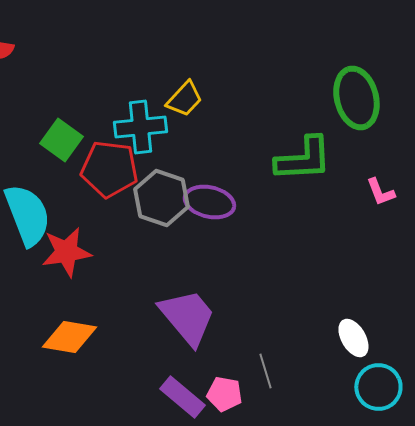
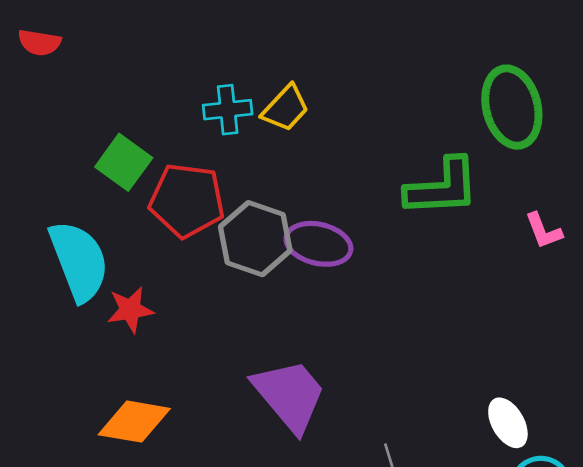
cyan cross: (140, 127) -> (228, 110), moved, size x0.7
red star: (66, 252) -> (130, 310), size x0.7

